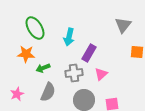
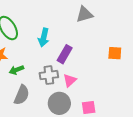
gray triangle: (123, 25) -> (84, 14), moved, turned 36
pink triangle: (101, 74) -> (70, 80), moved

